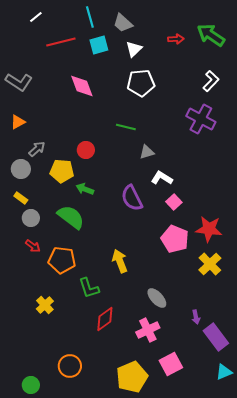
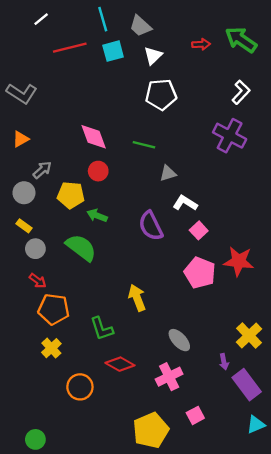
pink diamond: (82, 86) -> (94, 137), moved
orange pentagon: (62, 260) -> (54, 309), moved
yellow cross: (210, 264) -> (249, 335), moved
red diamond: (105, 319) -> (120, 364), turned 65
pink square: (171, 364) -> (195, 415), size x0.7
orange circle: (70, 366) -> (80, 387), moved

